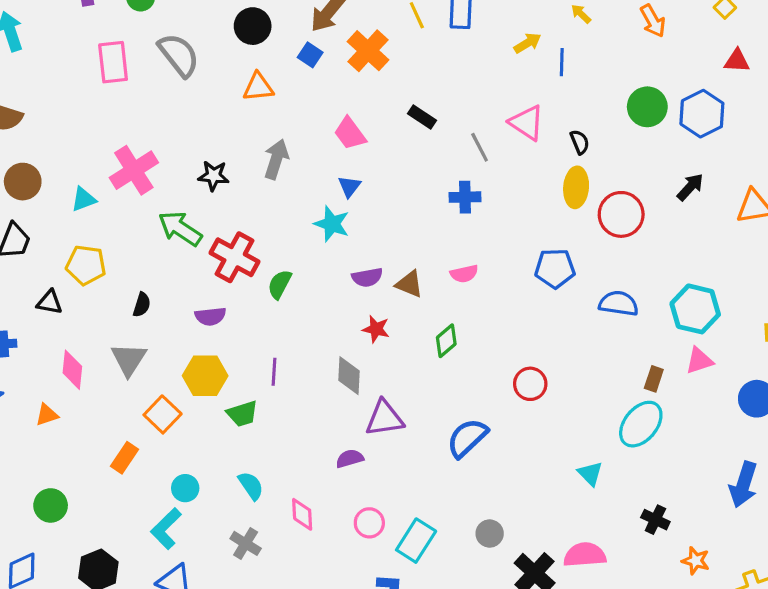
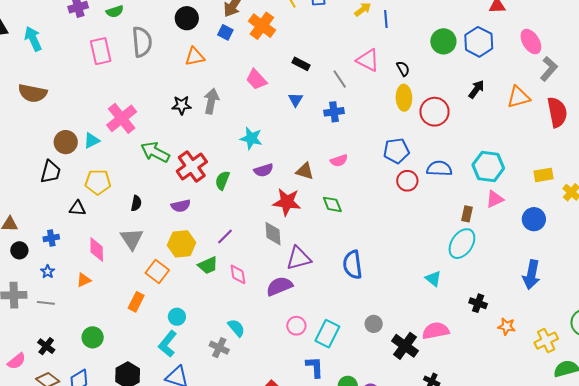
gray semicircle: (179, 55) -> (142, 42), turned 40
black star: (213, 176) -> (182, 105), moved
brown circle: (23, 182) -> (66, 142), moved
blue triangle: (349, 187) -> (296, 100), moved
red cross: (235, 257) -> (192, 166), turned 32
purple semicircle: (367, 277) -> (264, 170), moved
red star: (376, 329) -> (287, 202), size x1.6
green diamond: (446, 341) -> (332, 204), turned -65
purple line: (274, 372) -> (225, 236), turned 48
red circle: (530, 384) -> (407, 181), moved
blue semicircle: (467, 438) -> (353, 265), turned -48
purple semicircle: (350, 459) -> (279, 286), size x1.5
cyan semicircle: (251, 486) -> (236, 328), moved
pink diamond: (302, 514) -> (238, 274), moved

